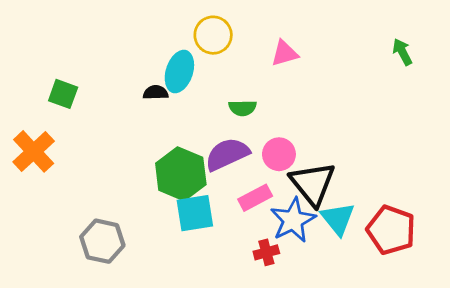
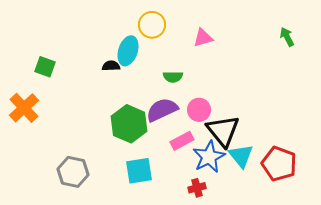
cyan square: (195, 213) -> (139, 171), moved
red cross: (266, 252) -> (197, 188), moved

